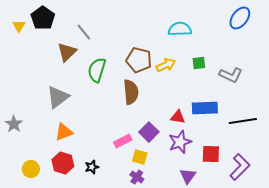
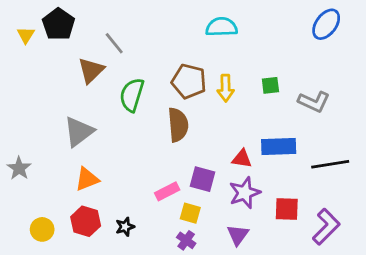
cyan semicircle: (180, 29) -> (222, 27), moved
yellow arrow: (166, 65) -> (226, 88), turned 114
purple square: (149, 132) -> (202, 179), turned -30
purple triangle: (188, 176) -> (238, 235), moved

